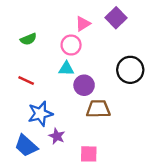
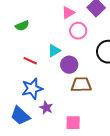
pink circle: (71, 45) -> (78, 31), moved
cyan triangle: (66, 69) -> (54, 51), turned -32
red line: (26, 81) -> (30, 61), moved

